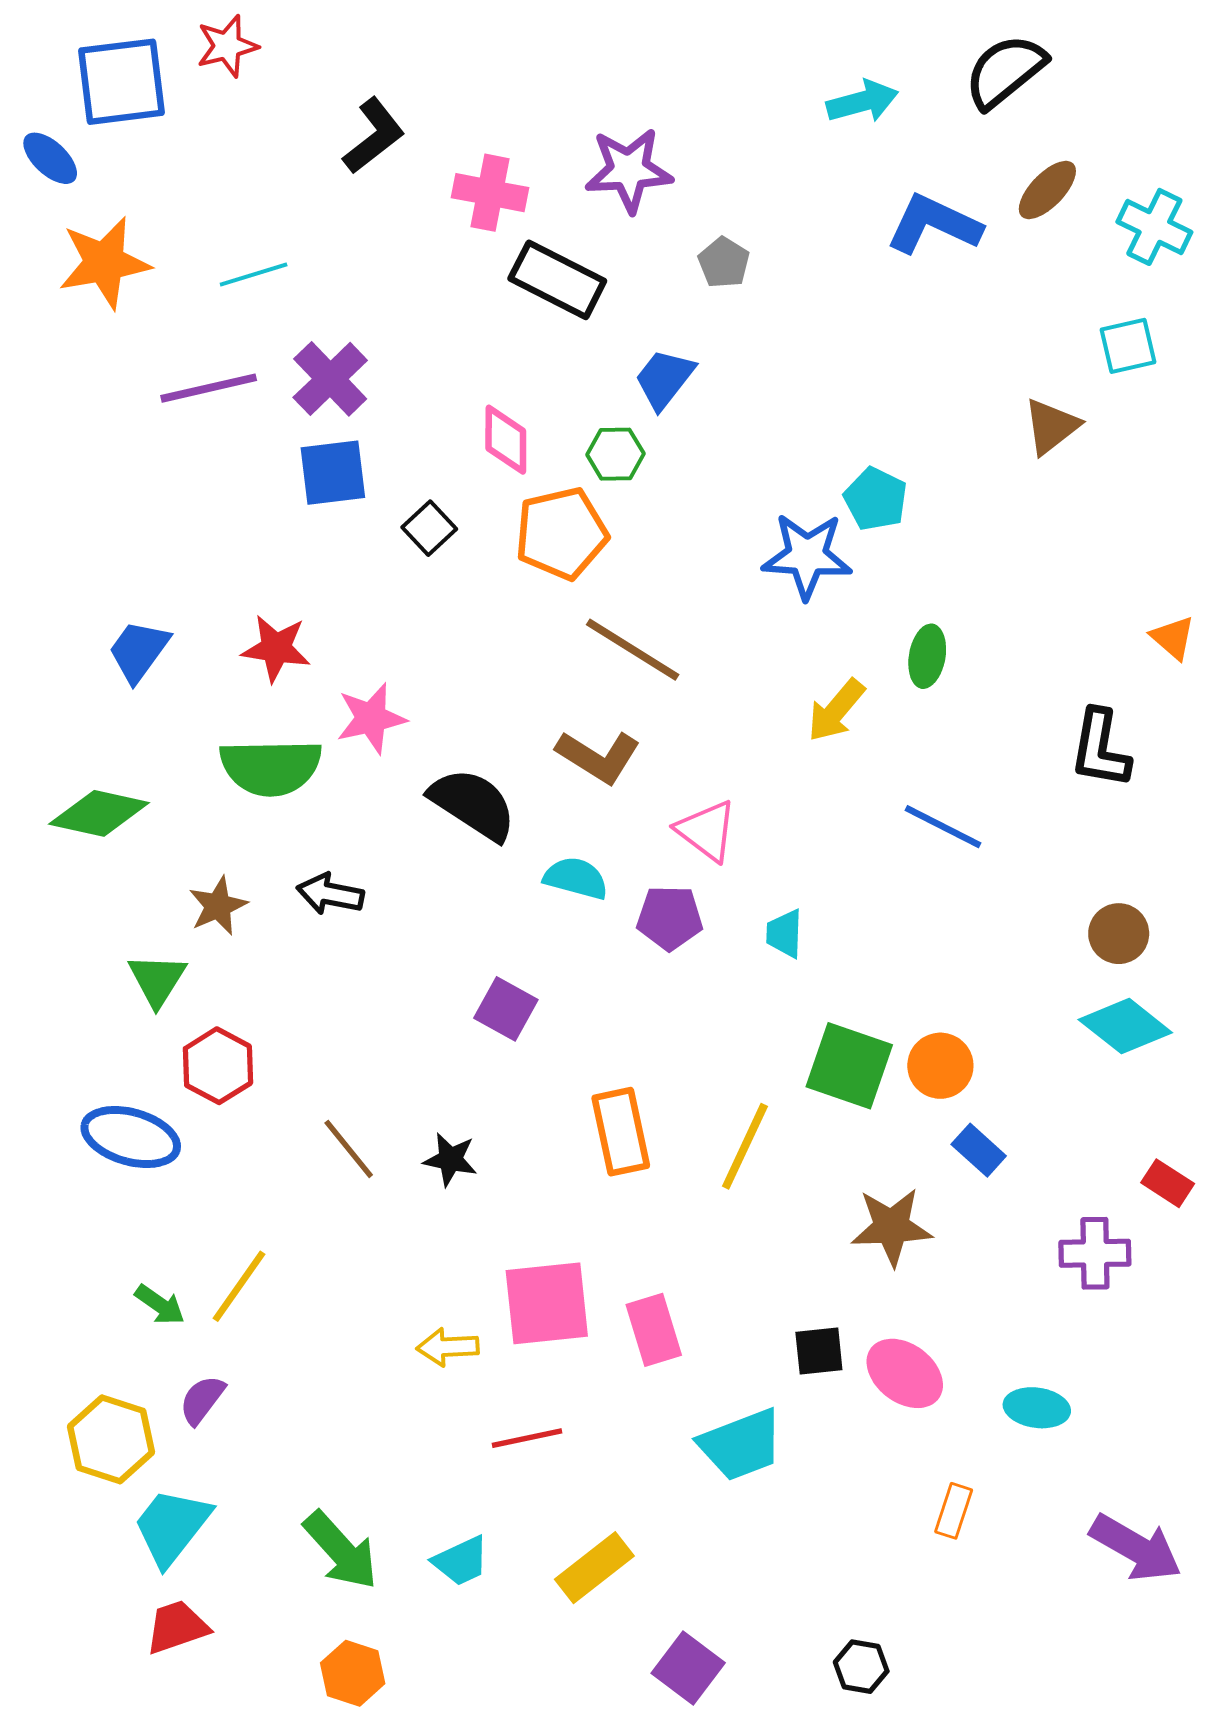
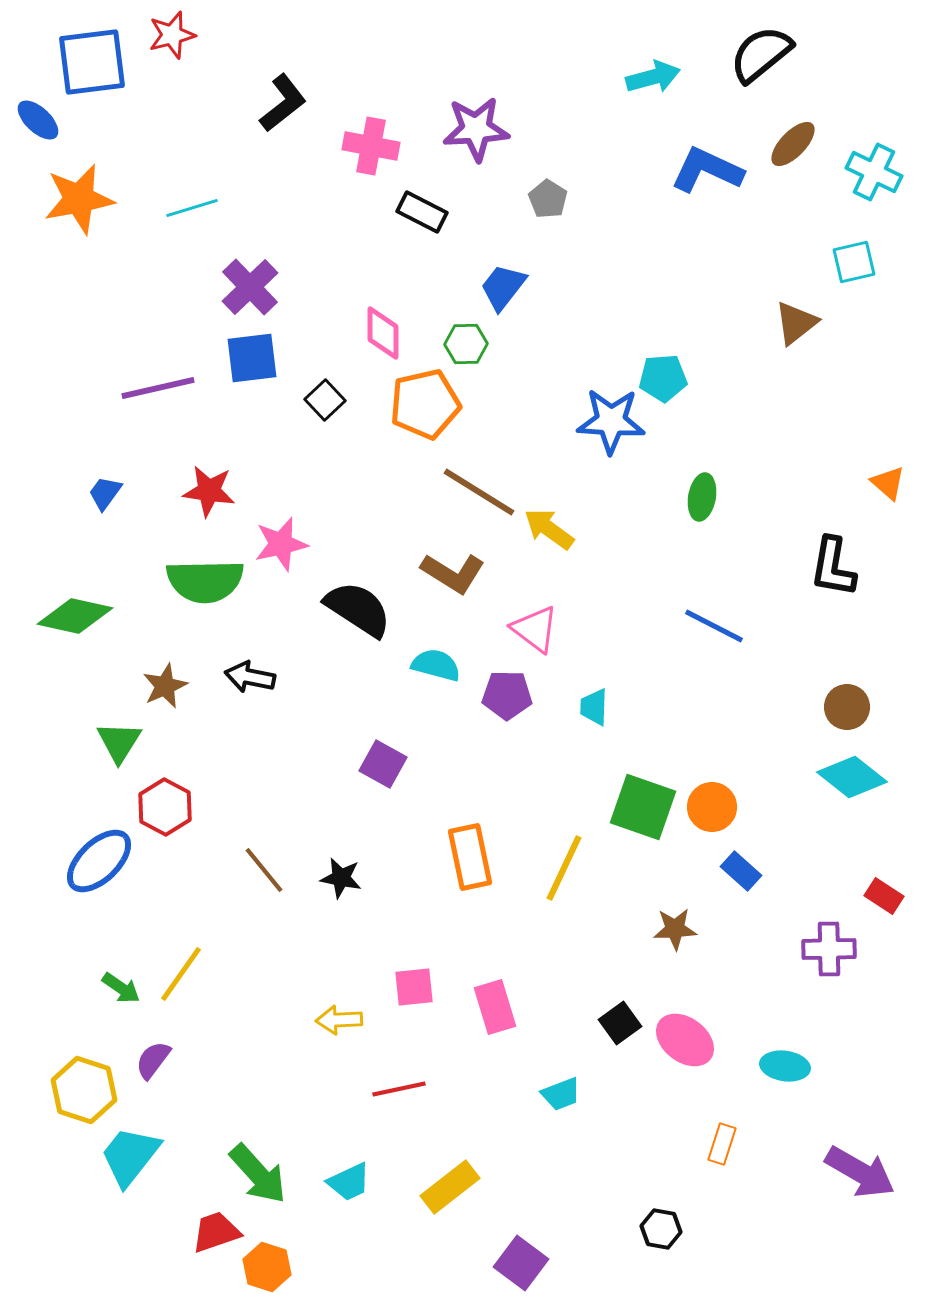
black rectangle: (557, 280) -> (422, 212), size x0.7
purple line: (209, 388) -> (158, 388), moved
cyan pentagon: (876, 499) -> (663, 378), turned -30
blue trapezoid: (139, 651) -> (105, 493), size x0.7
yellow arrow: (836, 710) -> (549, 529), moved, turned 86
blue ellipse: (131, 1137) -> (99, 861), turned -60
brown star: (892, 1227) -> (675, 929), size x0.7
pink square: (547, 1303) -> (414, 987), size x0.6
black square: (819, 1351) -> (620, 1023), turned -30
cyan trapezoid: (741, 1445) -> (561, 1094), size x0.6
red trapezoid: (177, 1627) -> (216, 1232), moved
black hexagon: (861, 1667) -> (661, 1229), moved

